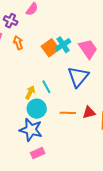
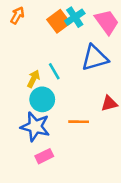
orange arrow: (18, 43) -> (17, 15), turned 48
blue triangle: (78, 77) -> (95, 58), turned 35
orange line: (68, 113) -> (79, 122), moved

